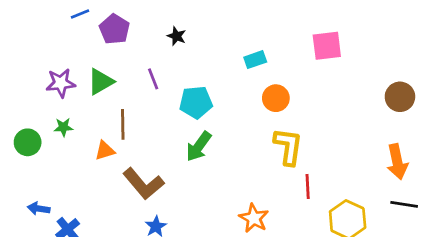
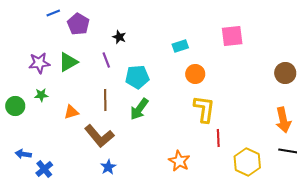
black star: (177, 36) -> (119, 37), moved
brown line: (123, 124) -> (105, 100), moved

